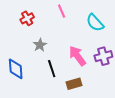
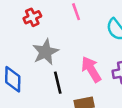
gray star: (40, 45) -> (45, 52), size x1.5

